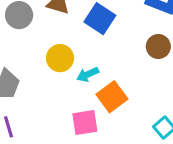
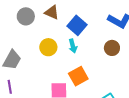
cyan arrow: (88, 74) -> (73, 46), moved, turned -88

